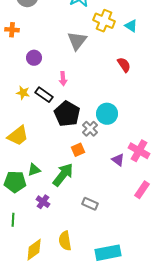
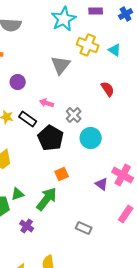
pink arrow: (63, 79) -> (47, 103), turned 112
gray cross: (90, 129) -> (74, 115), moved
gray rectangle: (90, 204) -> (84, 228), moved

